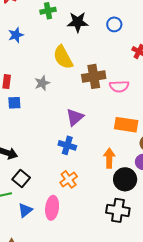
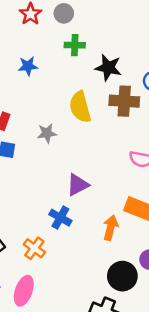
brown cross: (94, 76) -> (124, 101), moved
orange arrow: (109, 158) -> (111, 228), moved
orange cross: (69, 179) -> (34, 248), moved, turned -30

